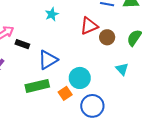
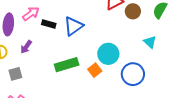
blue triangle: (48, 60) -> (73, 26), moved
blue circle: (92, 106) -> (133, 74), moved

